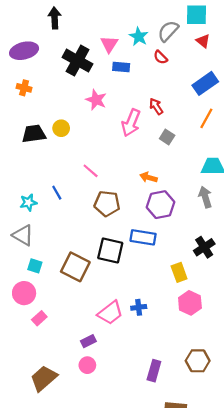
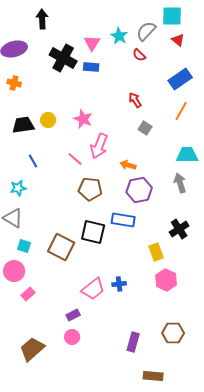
blue rectangle: (121, 67) -> (91, 67), moved
pink star: (96, 100) -> (83, 119), moved
pink arrow: (131, 123) -> (99, 146), moved
blue line: (57, 193) -> (33, 161), moved

